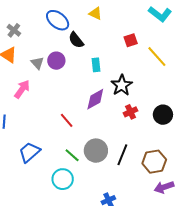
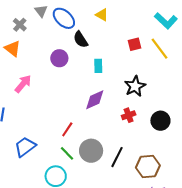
yellow line: (157, 57) -> (159, 49), moved
gray triangle: (37, 63) -> (41, 11), moved
black star: (122, 85) -> (135, 86), moved
red line: (67, 120) -> (67, 129), moved, turned 70

